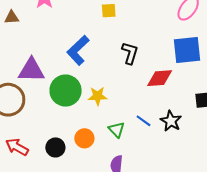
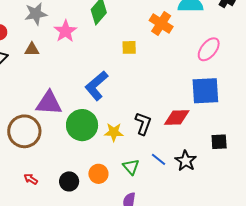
black L-shape: (130, 53) -> (143, 124), moved
red arrow: (17, 147) -> (31, 179), size x0.6

